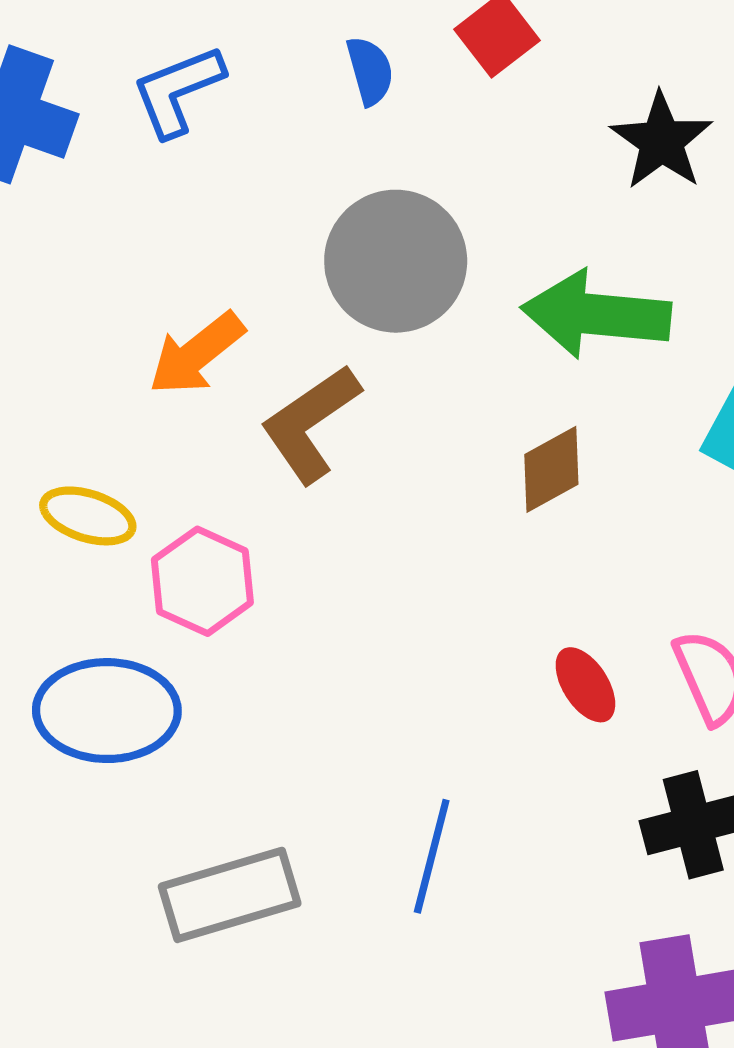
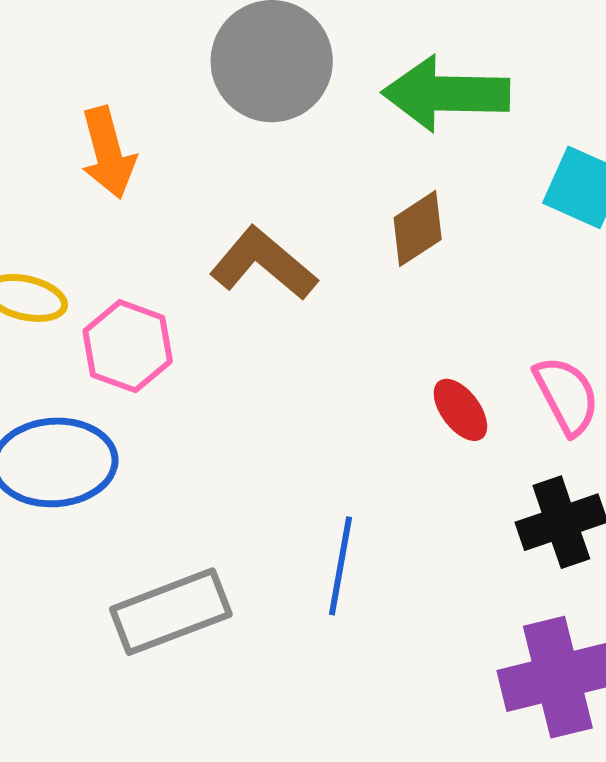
orange arrow: (197, 354) -> (108, 153), turned -62
brown L-shape: (310, 424) -> (263, 264), moved, turned 79

